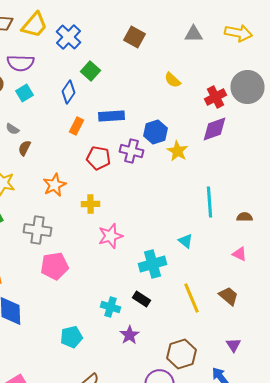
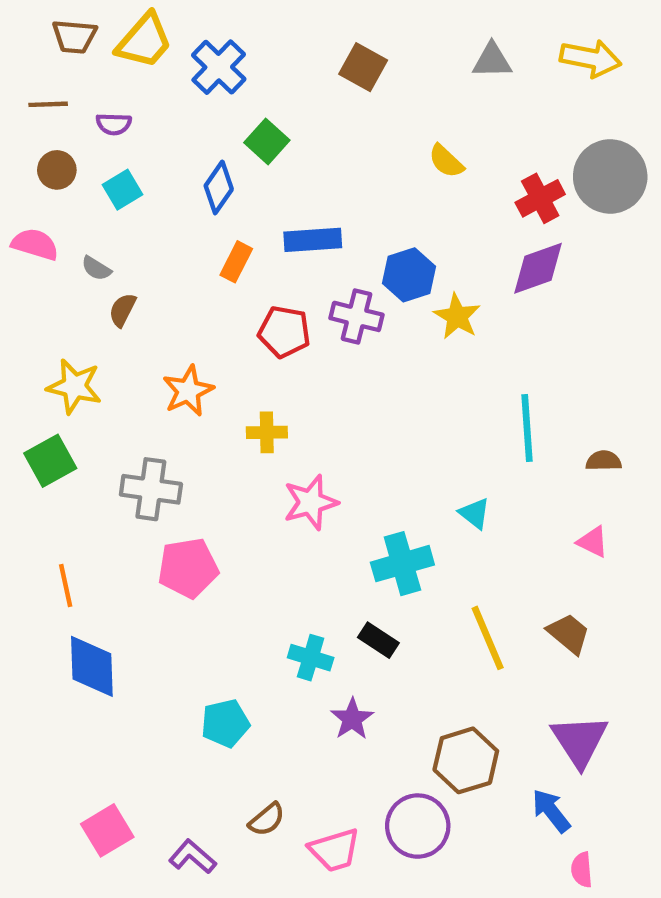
purple semicircle: (20, 63) -> (114, 124), size x0.6
purple triangle: (234, 345) -> (580, 741), size x1.8

